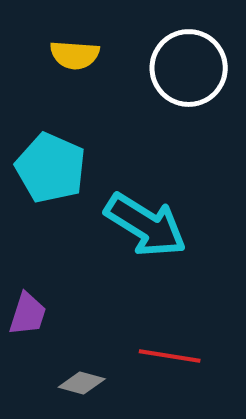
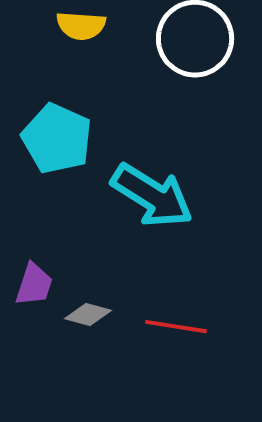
gray diamond: (82, 383) -> (88, 315), moved

